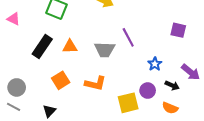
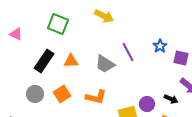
purple square: (178, 30) -> (181, 58), moved
gray trapezoid: (105, 50) -> (105, 64), turned 30
blue star: (155, 64) -> (160, 46), moved
gray circle: (17, 87) -> (35, 94), moved

